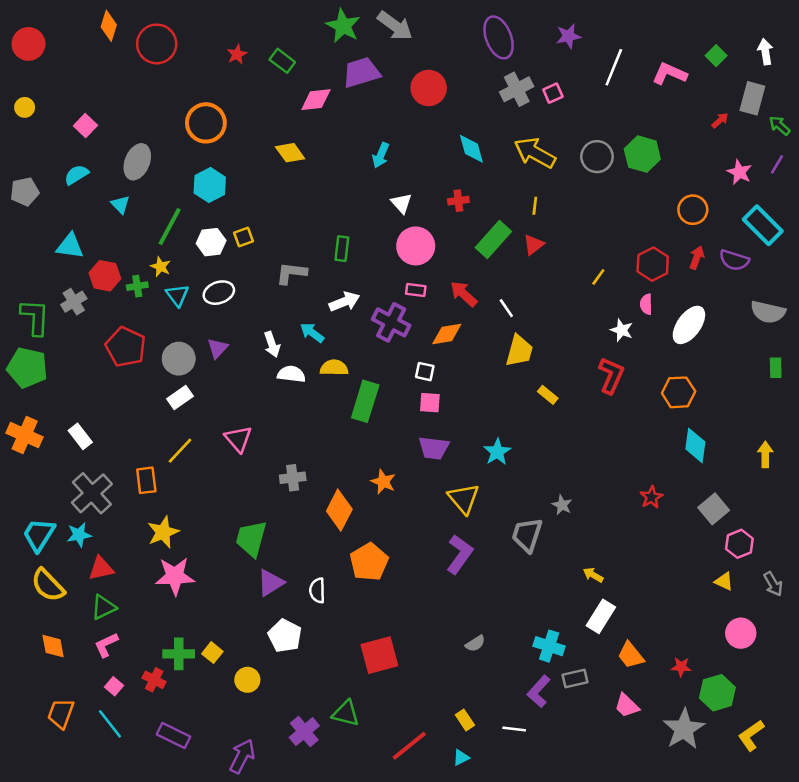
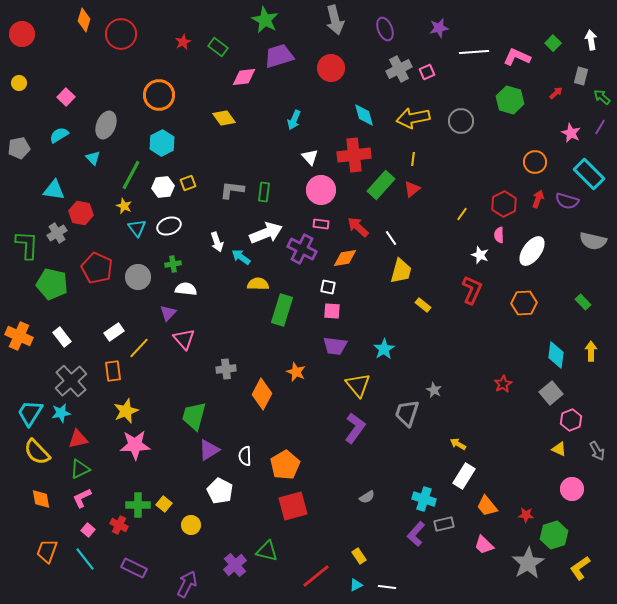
gray arrow: (395, 26) -> (335, 20), moved, turned 40
purple ellipse: (499, 37) -> (385, 29), size x0.7
white line: (614, 67) -> (474, 52), turned 64
gray rectangle: (752, 98) -> (581, 76), size x0.7
yellow arrow: (535, 153) -> (413, 118), turned -40
green hexagon: (642, 154) -> (510, 100), moved
red cross: (458, 201) -> (354, 155), size x2.0
gray L-shape: (291, 273) -> (232, 190), moved
green cross: (137, 286) -> (173, 264), moved
white arrow: (344, 302) -> (266, 233), size x1.4
white arrow: (272, 344) -> (217, 242), moved
purple triangle: (218, 348) -> (168, 313), moved
green pentagon: (27, 368) -> (52, 284), moved
green rectangle: (776, 368) -> (583, 302), moved, turned -42
white semicircle: (291, 374) -> (186, 289), moved
white rectangle: (180, 397) -> (114, 332), moved
cyan diamond: (695, 445) -> (556, 355), moved
orange pentagon: (369, 562) -> (285, 465), moved
white line: (514, 729) -> (387, 587), moved

